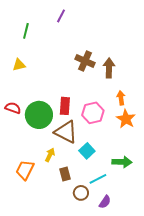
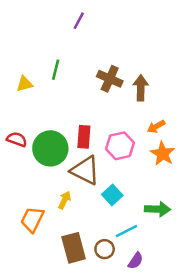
green line: (26, 31) -> (56, 70), moved
orange arrow: (121, 98) -> (156, 126), turned -112
brown rectangle: (65, 174) -> (74, 248), moved, size x1.6

